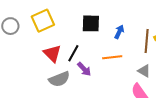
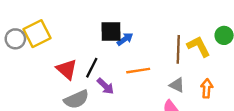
yellow square: (43, 21) -> (37, 34), moved
blue arrow: (119, 32) -> (125, 39), moved, turned 32

